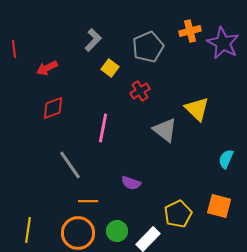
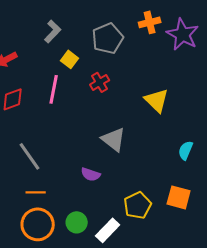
pink line: (103, 128) -> (54, 89), moved
gray triangle: (165, 130) -> (114, 139), moved
orange line: (88, 201) -> (36, 192), moved

